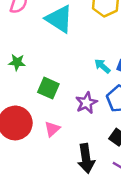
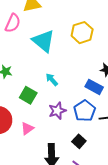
cyan arrow: (102, 66) -> (52, 80), moved

